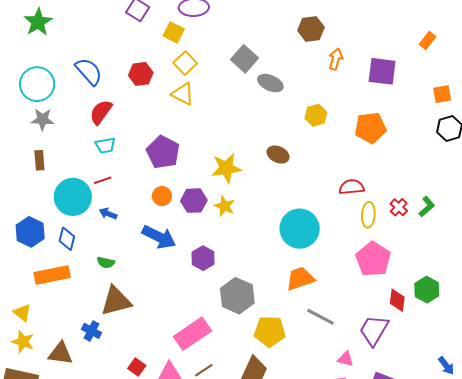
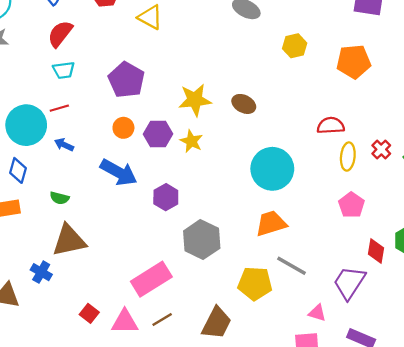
brown ellipse: (278, 155) -> (244, 104), moved
pink pentagon: (373, 259) -> (351, 205), size x0.7
yellow pentagon: (270, 331) -> (255, 283), moved

